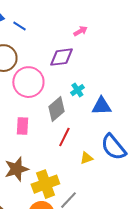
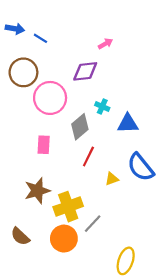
cyan cross: (77, 90) -> (102, 106), turned -32

